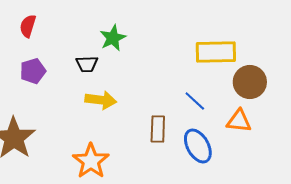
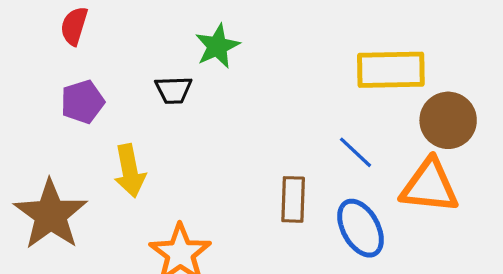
yellow arrow: (101, 100) -> (130, 171), moved, turned 72
orange triangle: (239, 121) -> (430, 186), size x1.4

